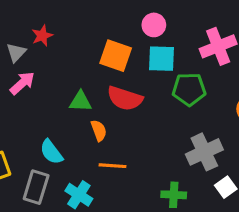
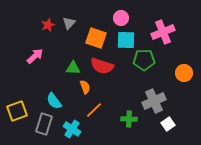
gray triangle: (16, 52) -> (69, 23), moved
orange line: (113, 166) -> (94, 110), turned -48
green cross: (174, 195) -> (129, 119), moved

